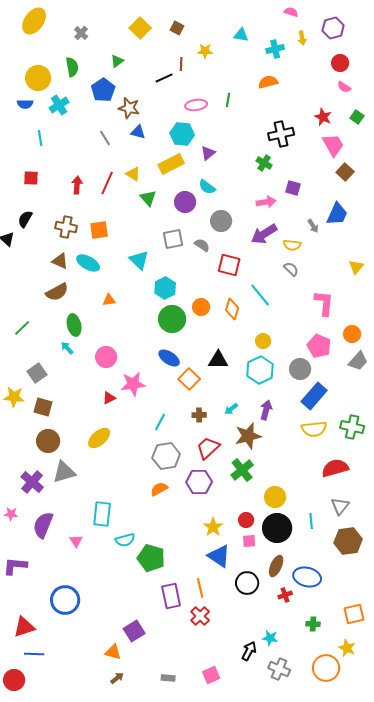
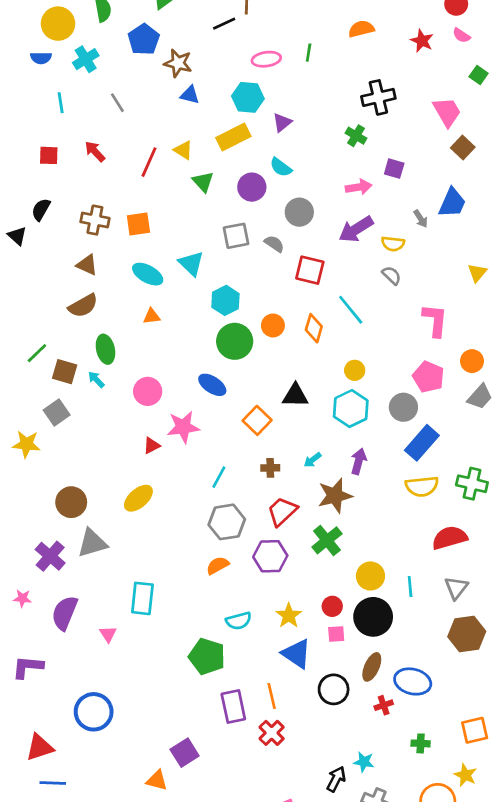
red star: (323, 117) -> (422, 41), moved
gray line: (105, 138) -> (117, 103), moved
red arrow: (77, 185) -> (95, 151), moved, turned -48
cyan ellipse: (88, 263) -> (148, 274), moved
blue ellipse: (169, 358) -> (212, 385), moved
brown square: (43, 407) -> (65, 372), moved
cyan line: (311, 521) -> (410, 587), moved
cyan semicircle: (125, 540) -> (239, 621), moved

